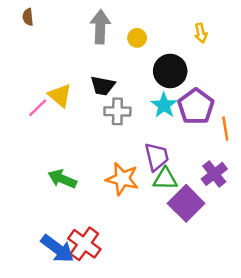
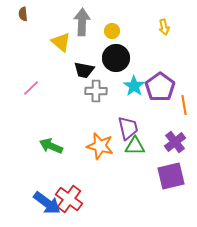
black circle: (170, 71) -> (116, 58), moved
yellow triangle: (60, 95) -> (61, 42), moved
purple square: (186, 203) -> (171, 176), moved, turned 32

